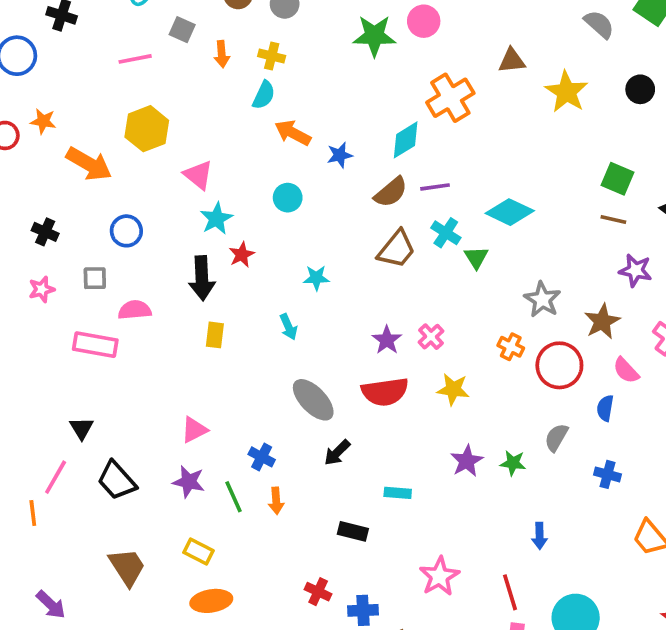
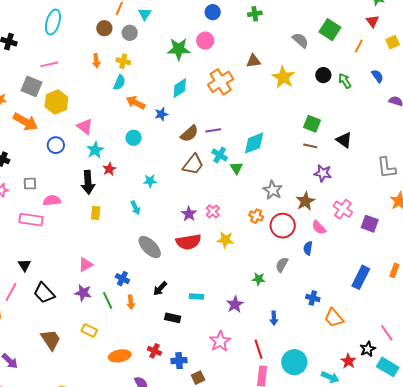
gray square: (182, 30) -> (32, 86), moved, size x1.5
cyan diamond: (406, 140) -> (180, 88), moved
cyan diamond: (510, 212) -> (254, 143), turned -45
blue circle: (126, 231) -> (56, 145), moved
black arrow: (337, 453) -> (160, 289), moved
purple star: (467, 461) -> (235, 304), moved
blue cross: (608, 474) -> (313, 298), moved
orange ellipse: (211, 601) -> (120, 356), moved

